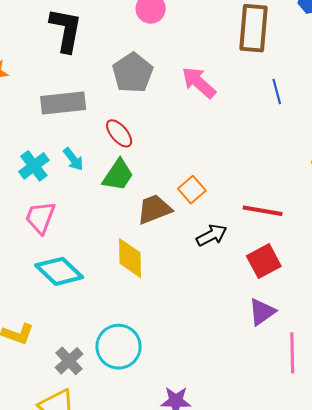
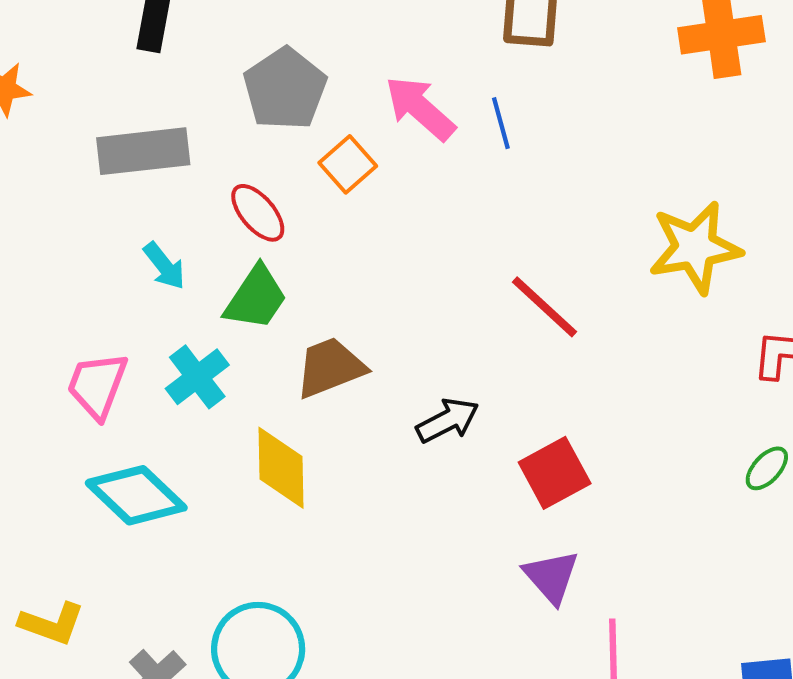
blue line: (277, 91) -> (501, 123), moved
cyan cross: (34, 166) -> (197, 377), moved
orange square: (192, 190) -> (348, 164), moved
red line: (263, 211) -> (545, 307), moved, turned 33
purple triangle: (262, 312) -> (551, 577), turned -36

